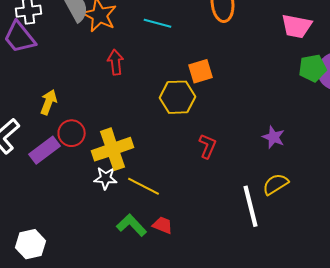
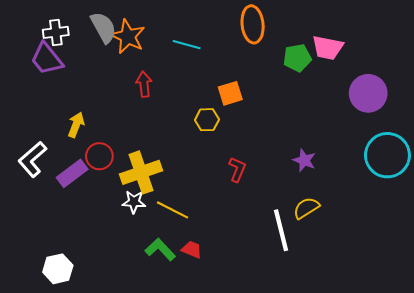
green pentagon: (313, 68) -> (297, 58), moved
yellow hexagon: (178, 97) -> (207, 120), size x0.7

